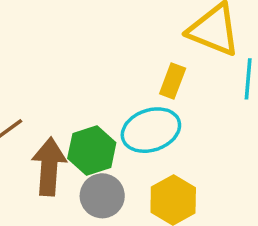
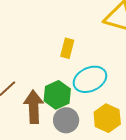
yellow rectangle: (173, 81) -> (67, 48), moved

